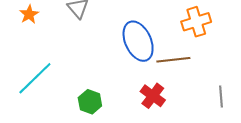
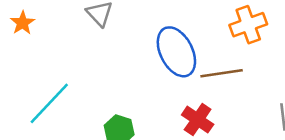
orange star: (29, 14) -> (23, 23), moved

